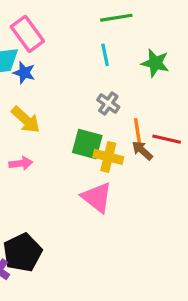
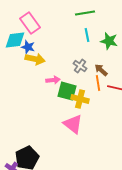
cyan line: (105, 55) -> (87, 35), moved
yellow arrow: (26, 120) -> (35, 59), moved, turned -30
brown arrow: (142, 150) -> (101, 70), moved
pink arrow: (21, 163) -> (53, 80), moved

